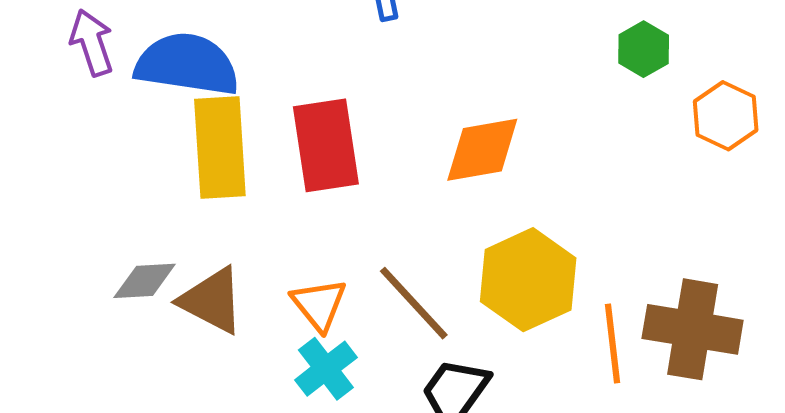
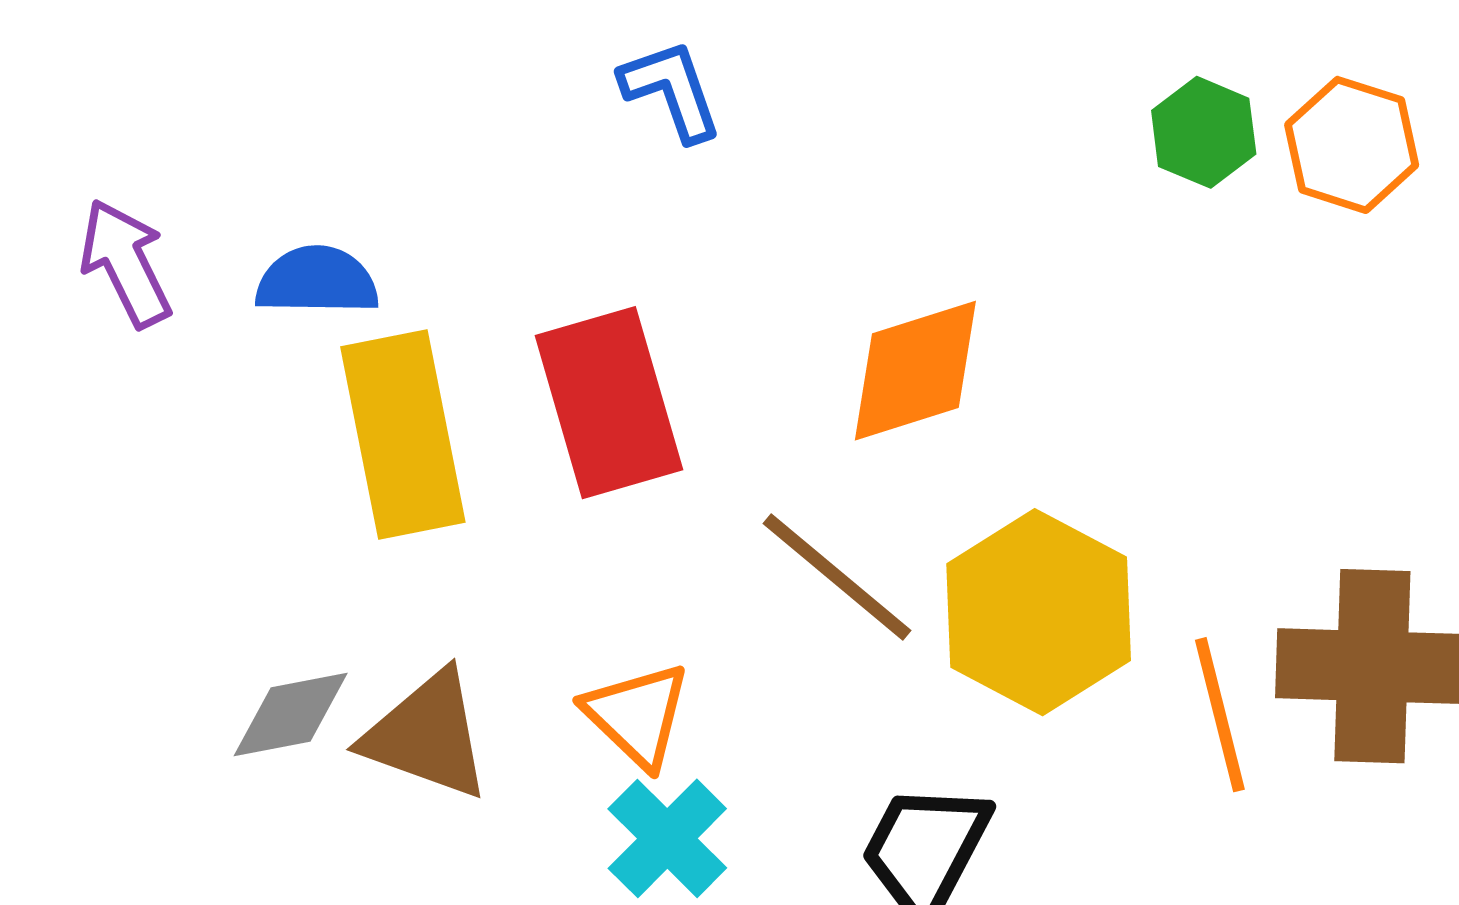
blue semicircle: (187, 64) -> (317, 281), size x0.6
orange hexagon: (726, 116) -> (1352, 145), moved
brown line: (414, 303) -> (837, 577), moved

